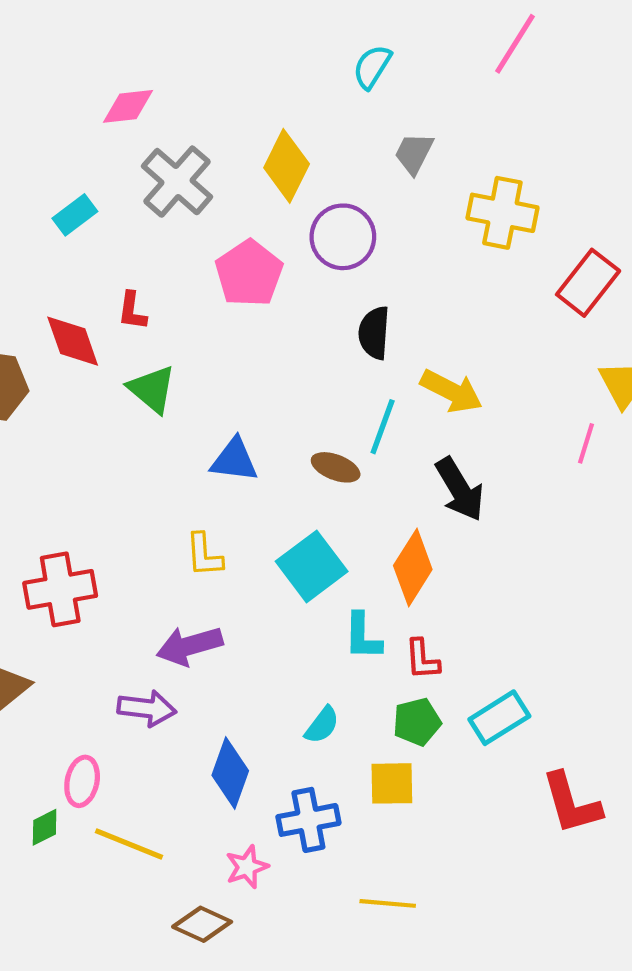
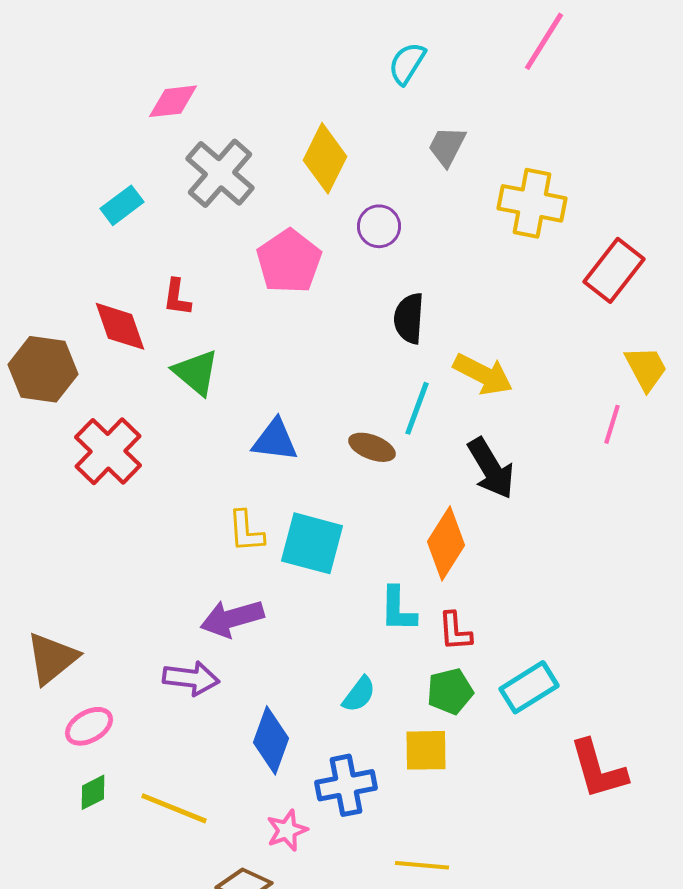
purple circle: (343, 237) -> (379, 226), size x0.7
cyan square: (312, 566) -> (312, 543), moved, turned -38
red cross: (60, 589) -> (108, 451), moved, turned -36
pink ellipse: (82, 781) -> (89, 726), moved, turned 48

